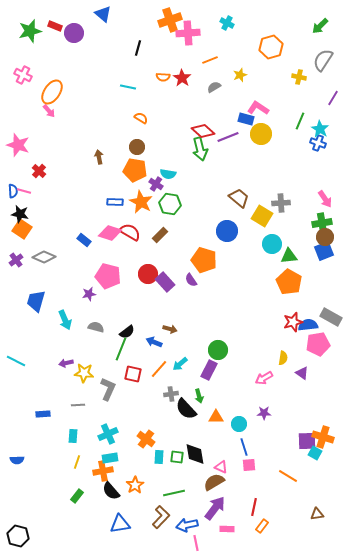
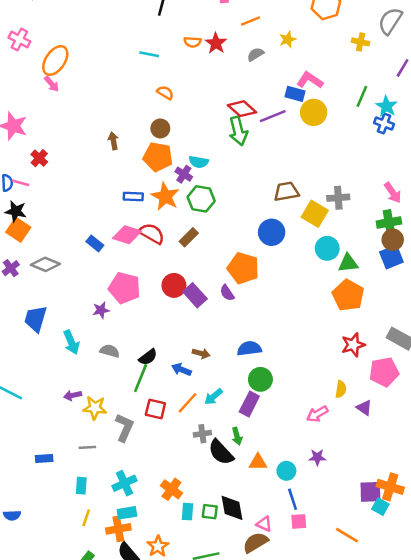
brown trapezoid: (239, 198) -> (286, 191), turned -50
blue semicircle: (308, 325) -> (249, 348), moved

